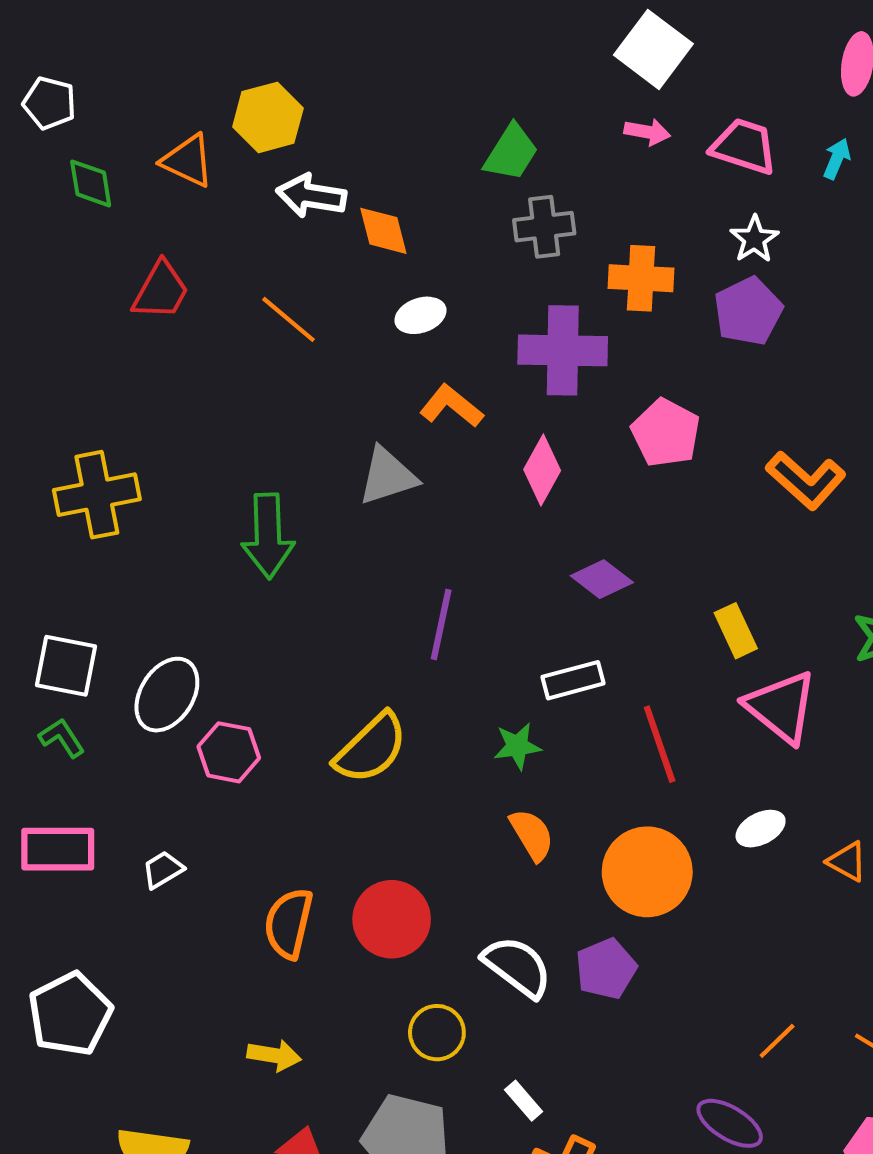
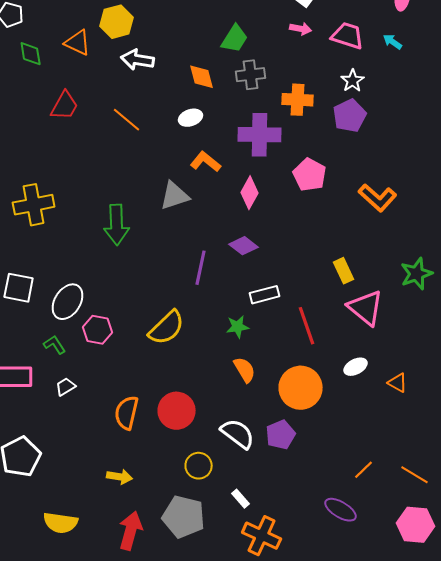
cyan arrow: (837, 159) -> (393, 42), turned -78
orange diamond: (383, 231) -> (202, 77), moved
purple diamond: (602, 579) -> (244, 246), moved
green L-shape: (62, 738) -> (55, 345), moved

